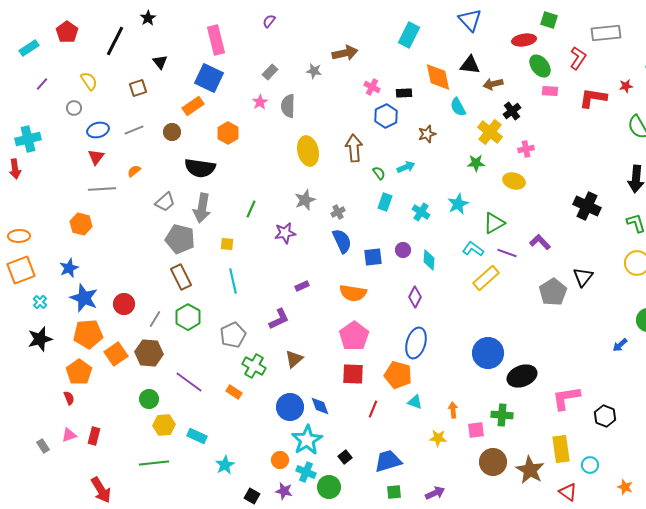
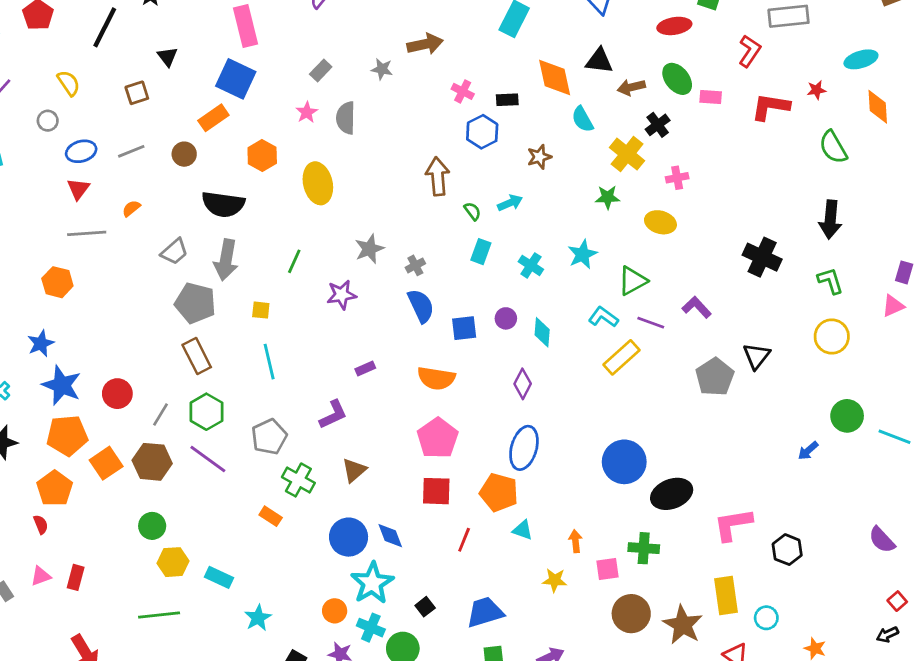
green ellipse: (540, 66) -> (677, 79), moved
yellow ellipse: (308, 151) -> (318, 183), moved
purple line: (189, 382) -> (208, 459), moved

